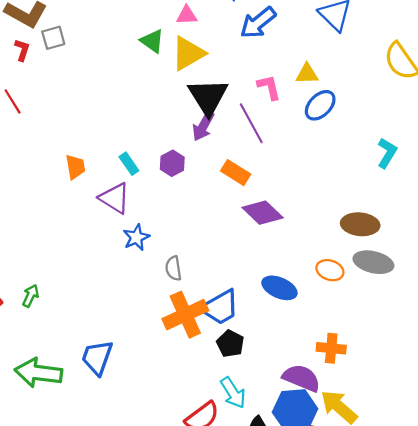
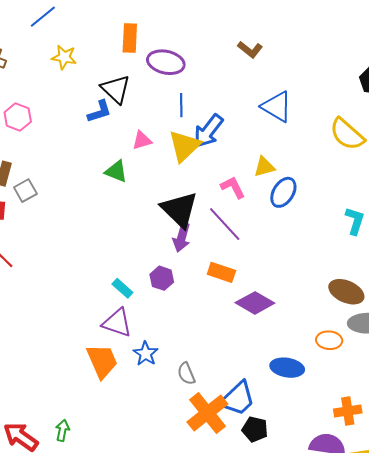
yellow triangle: (188, 53) -> (184, 146), moved
orange trapezoid: (75, 167) -> (102, 361), moved, size x1.5
brown ellipse: (360, 224) -> (346, 292), turned 32

